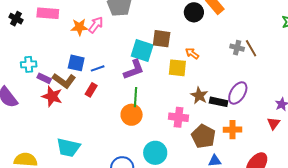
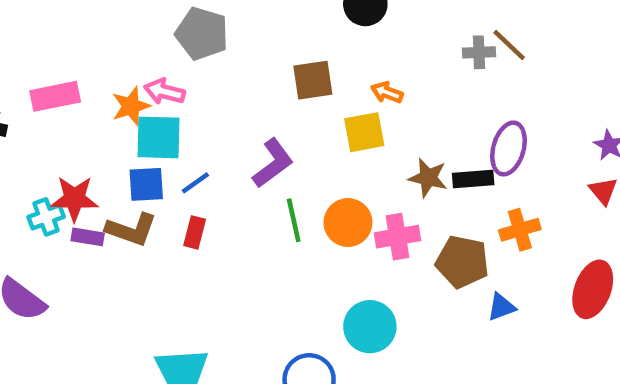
pink arrow: (96, 25) -> (164, 92), turned -96
cyan square: (142, 51) -> (159, 137), moved
red star: (52, 96) -> (74, 199), moved
orange circle: (132, 115) -> (348, 223), moved

